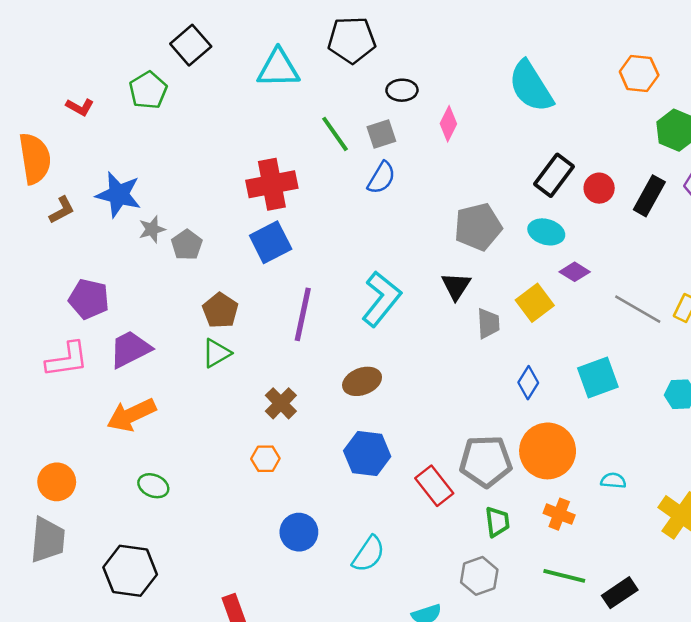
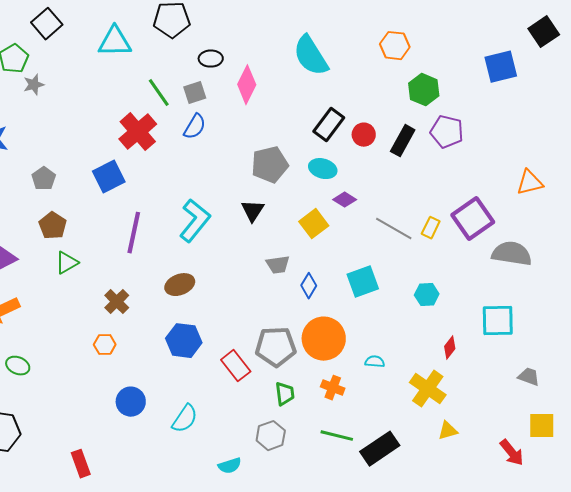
pink diamond: (448, 124) -> (247, 85), size x1.4
red cross: (272, 184) -> (138, 132), moved, turned -30
gray star: (152, 229) -> (34, 85), moved
brown pentagon: (220, 311) -> (53, 226), moved
gray trapezoid: (488, 323) -> (278, 265), moved, turned 85
black rectangle: (620, 593) -> (380, 449), size x1.4

